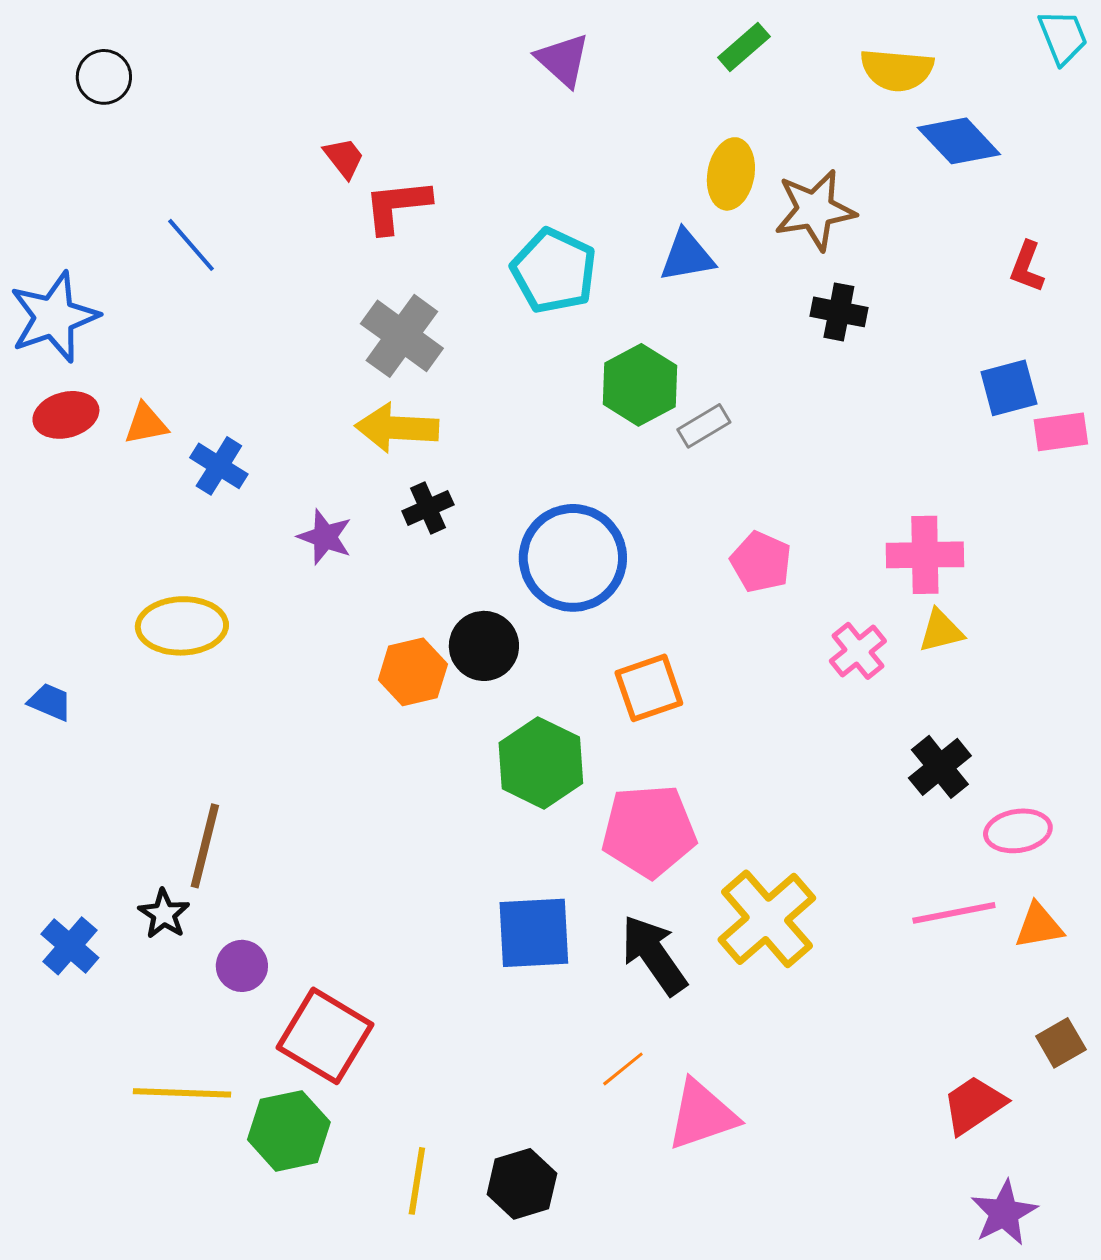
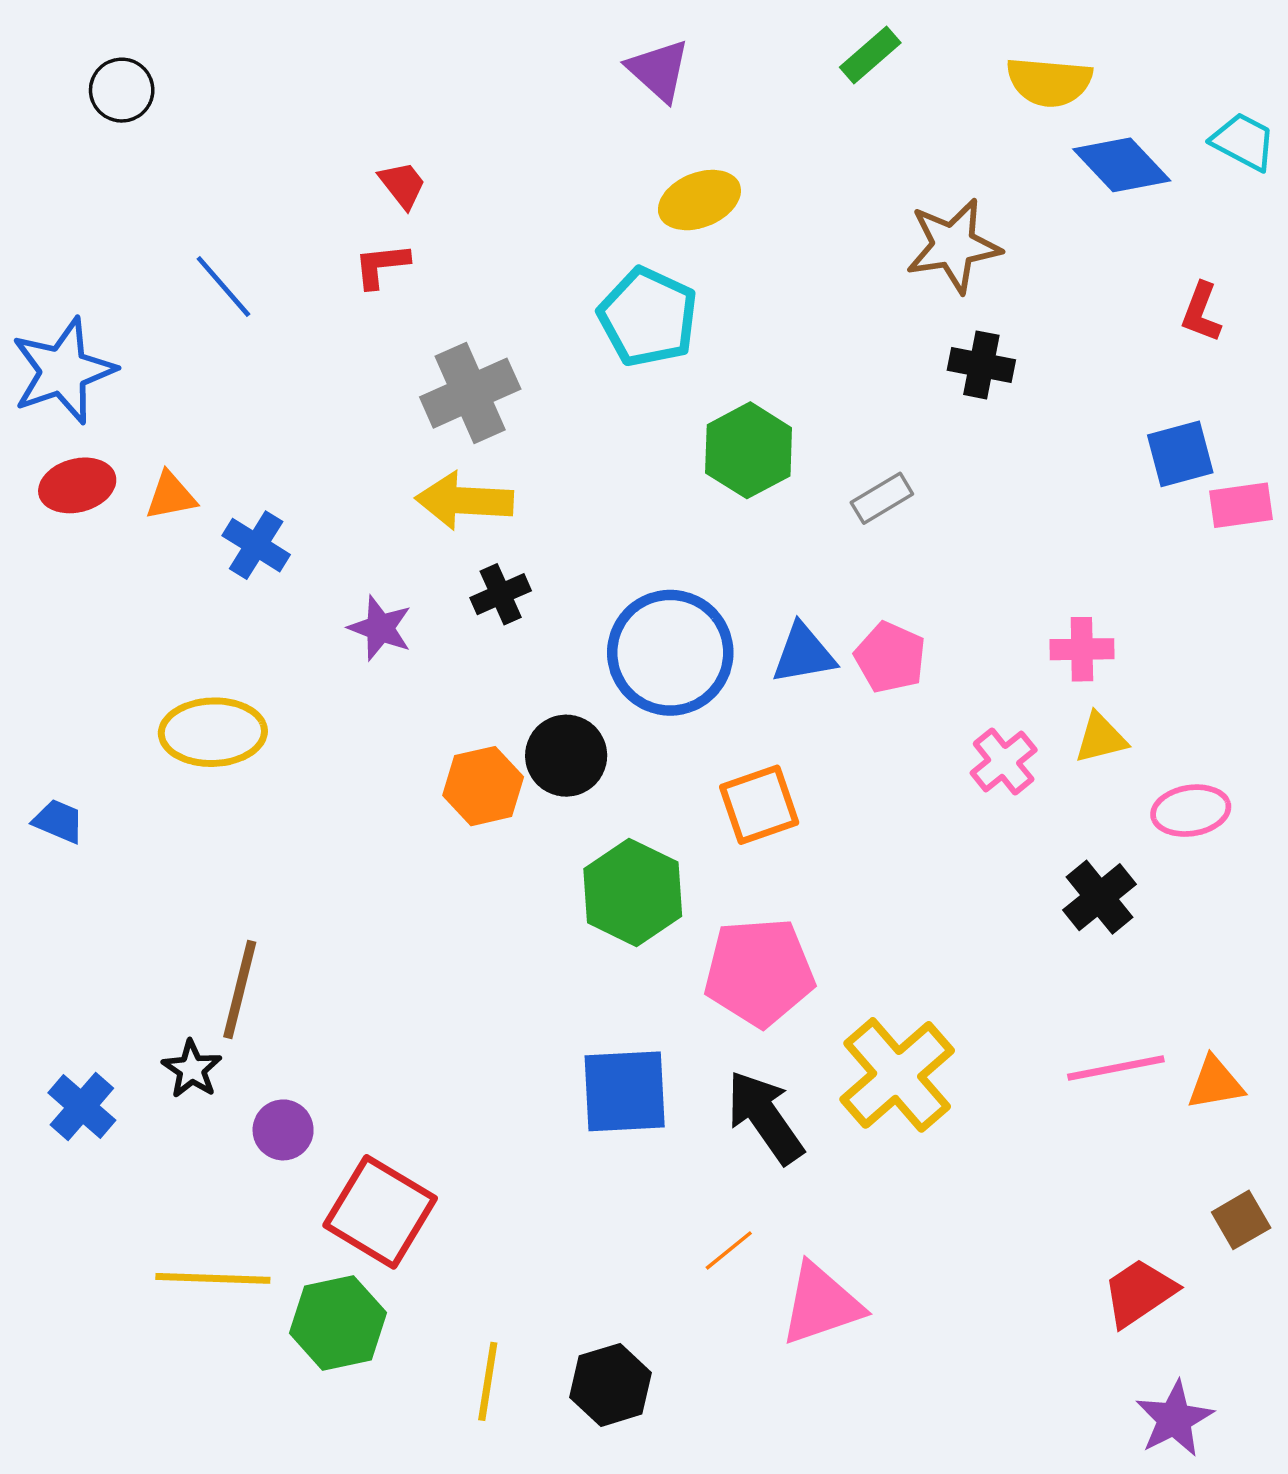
cyan trapezoid: (1063, 37) -> (1243, 142), moved, turned -40
yellow ellipse: (731, 174) -> (699, 200), moved, turned 58
red L-shape: (397, 206) -> (381, 266), moved, size x0.7
blue triangle: (687, 256) -> (804, 654), moved
gray cross: (402, 336) -> (470, 393), turned 30
gray rectangle: (704, 426) -> (882, 498), moved
pink cross: (925, 555) -> (1082, 649), size x0.7
pink ellipse: (1018, 831) -> (1191, 811), moved

